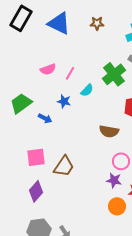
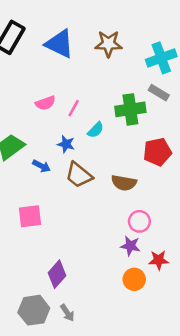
brown star: (97, 23) -> (108, 44), size x1.5
green cross: (114, 74) -> (130, 109), turned 30
brown trapezoid: (64, 166) -> (79, 175), moved, turned 95
purple diamond: (36, 191) -> (57, 274), moved

